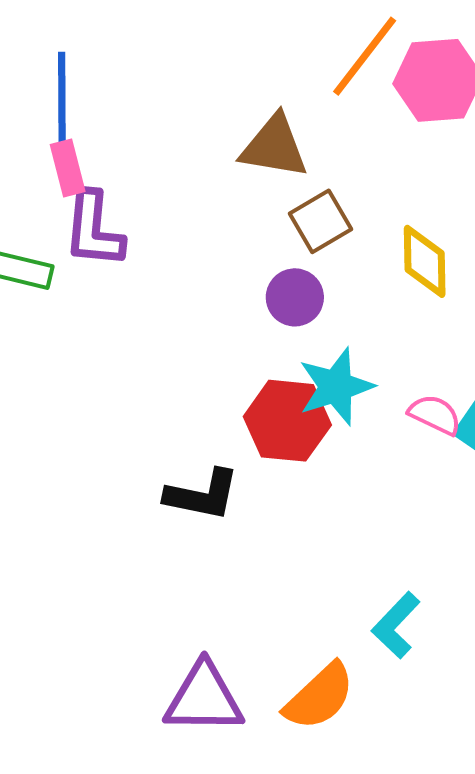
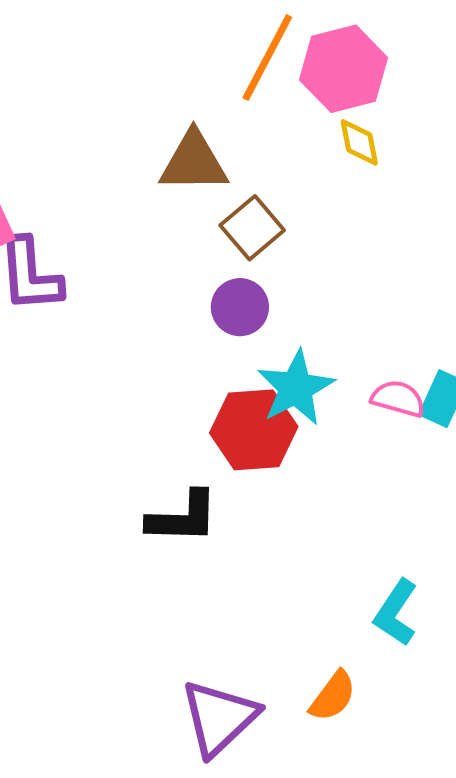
yellow diamond: (425, 261) -> (359, 142), moved, size x0.7
orange semicircle: (319, 697) -> (333, 696), size x0.7
purple triangle: (204, 698) -> (219, 718), turned -34

